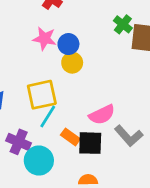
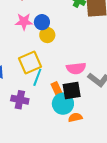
pink semicircle: (102, 115) -> (76, 68), turned 30
orange rectangle: (70, 137) -> (57, 89), turned 40
cyan circle: (39, 161) -> (63, 104), moved

